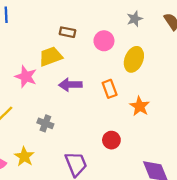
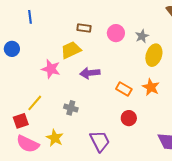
gray star: (135, 19) -> (142, 36), moved
yellow ellipse: (134, 59) -> (154, 55), moved
orange rectangle: (110, 89) -> (124, 89), moved, turned -35

